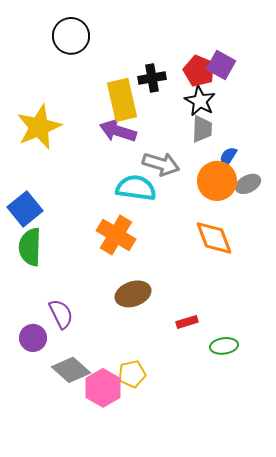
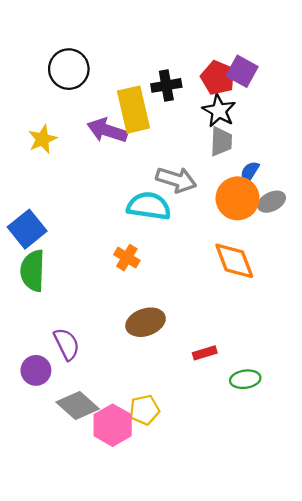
black circle: (71, 36) -> (69, 69), moved
yellow star: (39, 127) -> (43, 139), size x0.6
purple arrow: (118, 131) -> (107, 130), moved
orange cross: (116, 235) -> (127, 258), size x0.6

